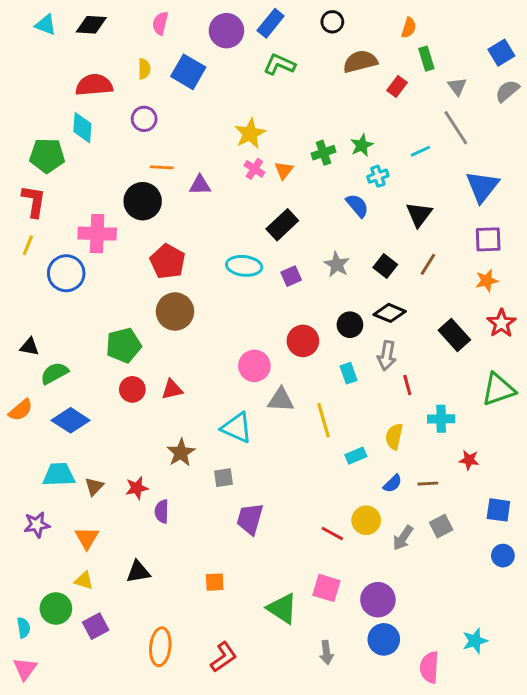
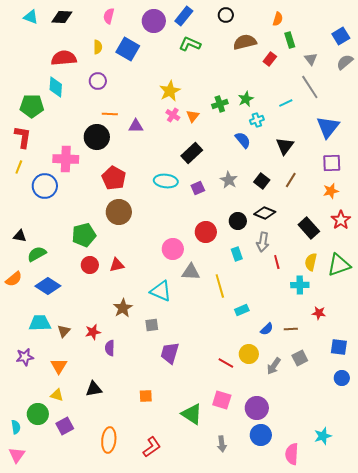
yellow semicircle: (394, 436) -> (311, 262), moved

